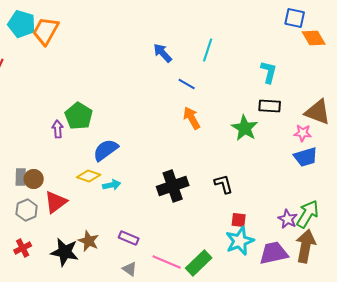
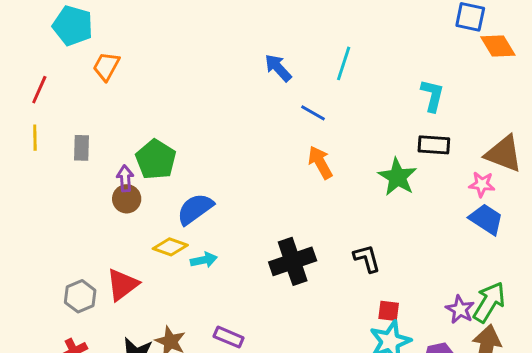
orange trapezoid: (46, 31) -> (106, 66), moved, size x0.7
blue trapezoid: (306, 157) -> (486, 219), turned -130
gray rectangle: (21, 177) -> (82, 148), moved
brown circle: (34, 179) -> (127, 199), moved

